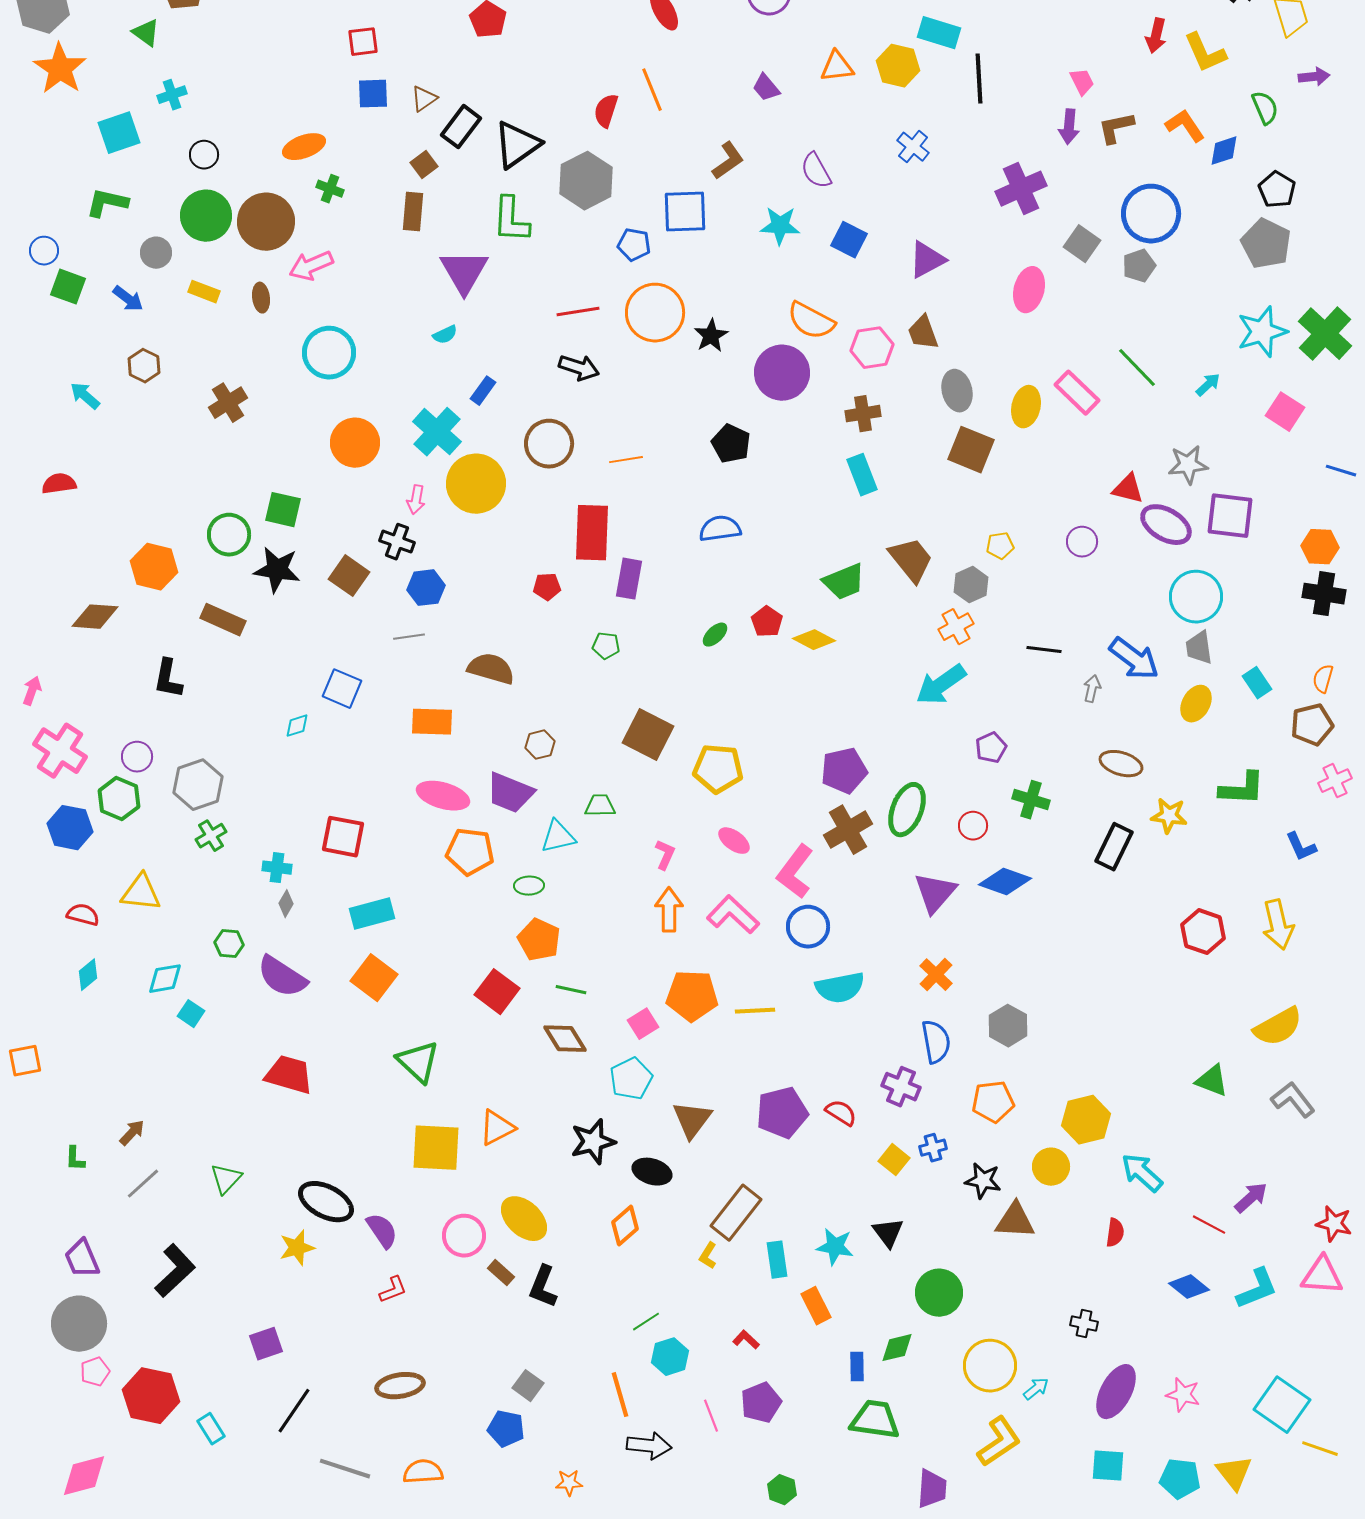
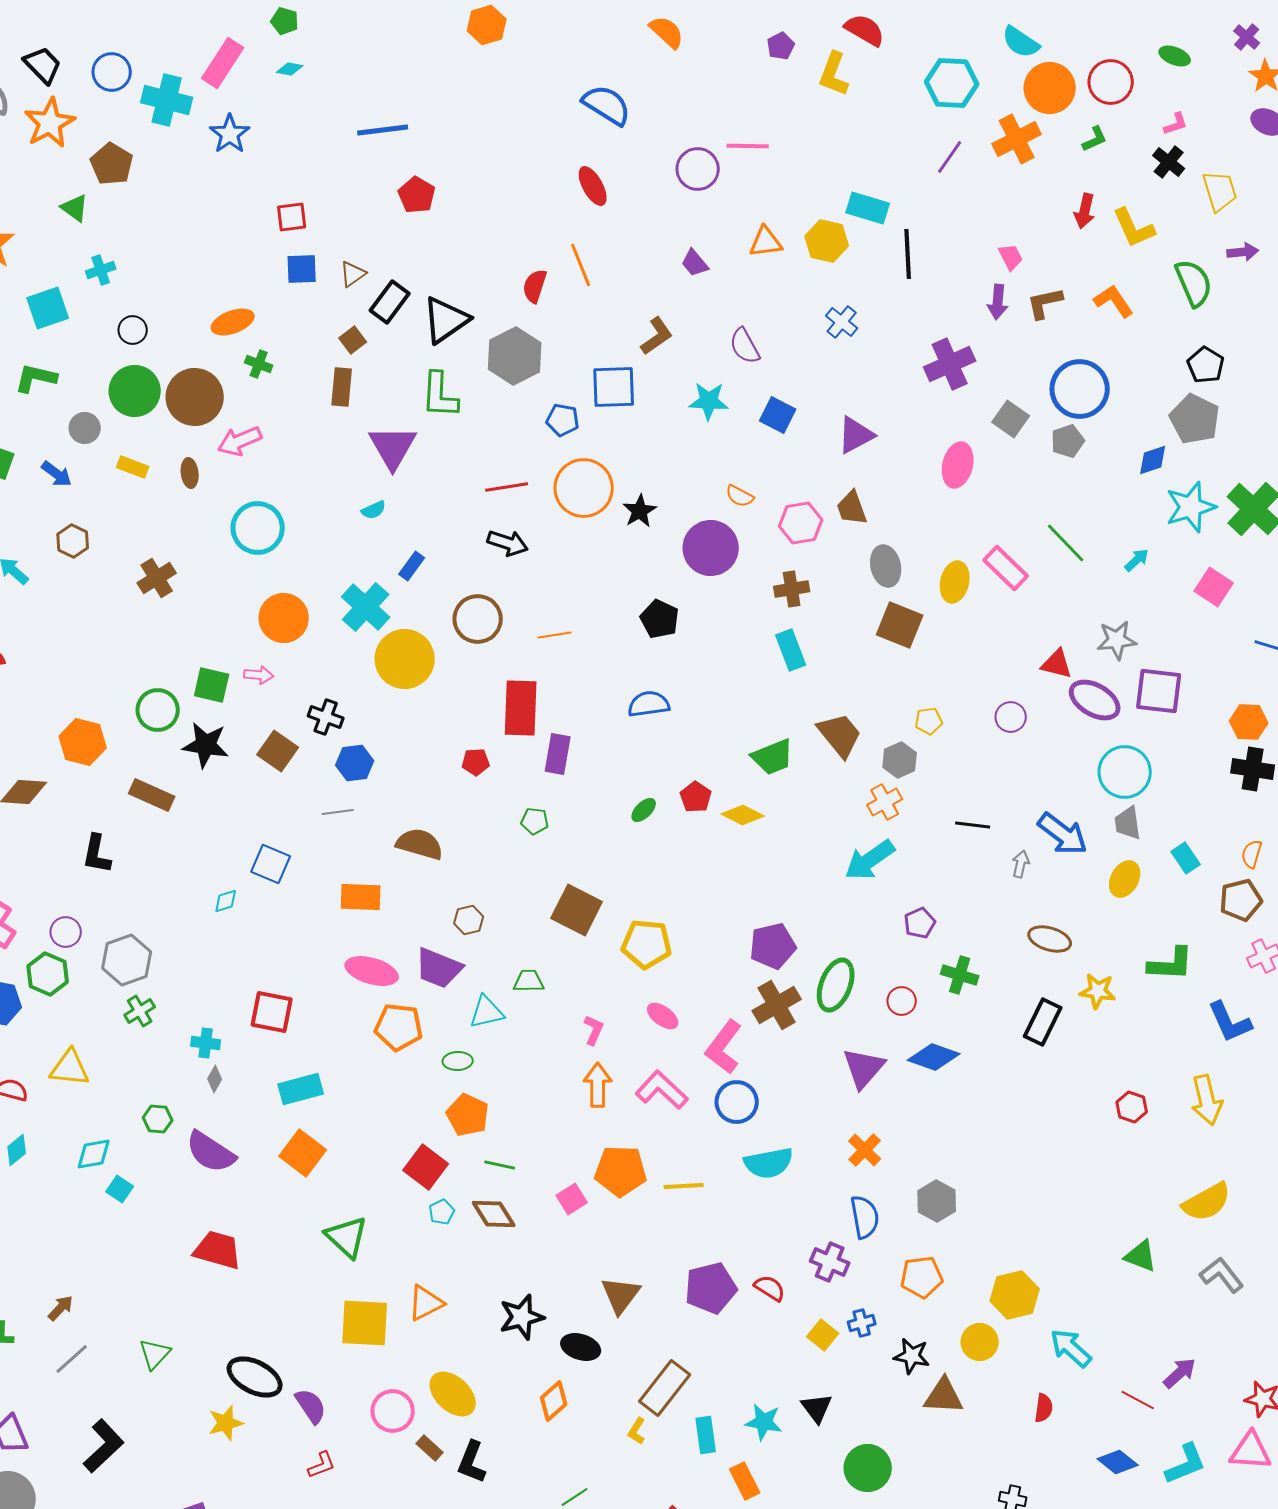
green semicircle: (1265, 108) -> (1194, 283), size x1.4
blue diamond: (1224, 151) -> (1153, 460), moved
orange semicircle: (811, 321) -> (740, 496), size x0.6
pink arrow: (416, 500) -> (259, 675), moved, turned -96
blue L-shape: (1301, 847) -> (1230, 1022), size x1.4
red hexagon: (1203, 932) -> (1132, 1107), size x0.7
cyan pentagon: (631, 1079) -> (442, 1212), moved, size x0.6

